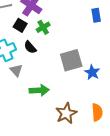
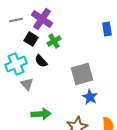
blue star: (92, 72) -> (90, 97), moved
green arrow: (39, 90) -> (41, 114), moved

